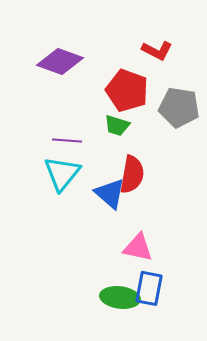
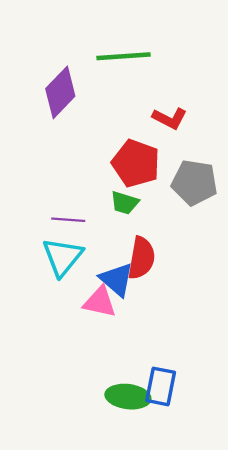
purple diamond: (60, 61) -> (60, 92), moved, turned -66
pink triangle: (138, 247) -> (100, 302), moved

